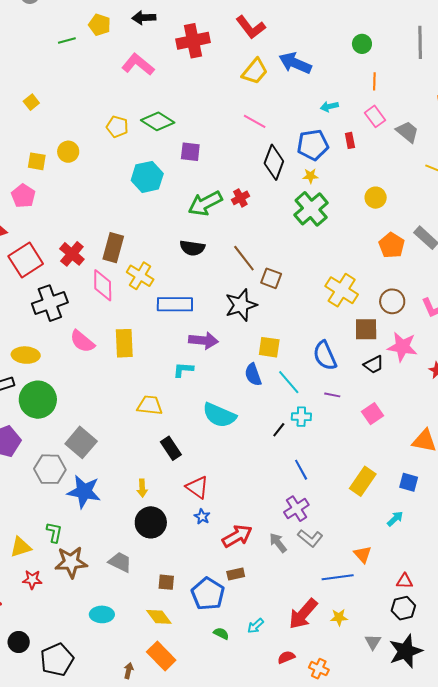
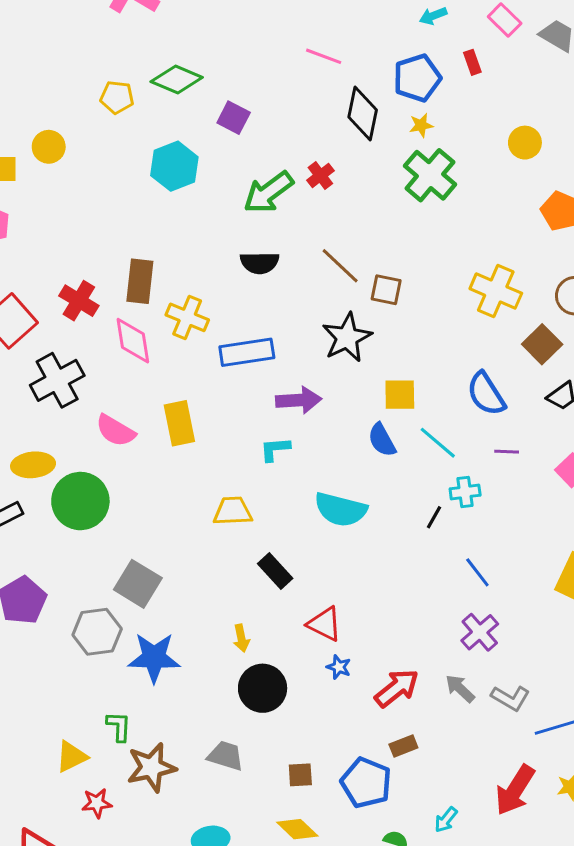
purple square: (190, 152) -> (234, 118), turned 30
brown square: (366, 329) -> (542, 344), turned -35
green circle: (38, 400) -> (80, 501), moved
gray L-shape: (310, 538) -> (510, 698), moved

